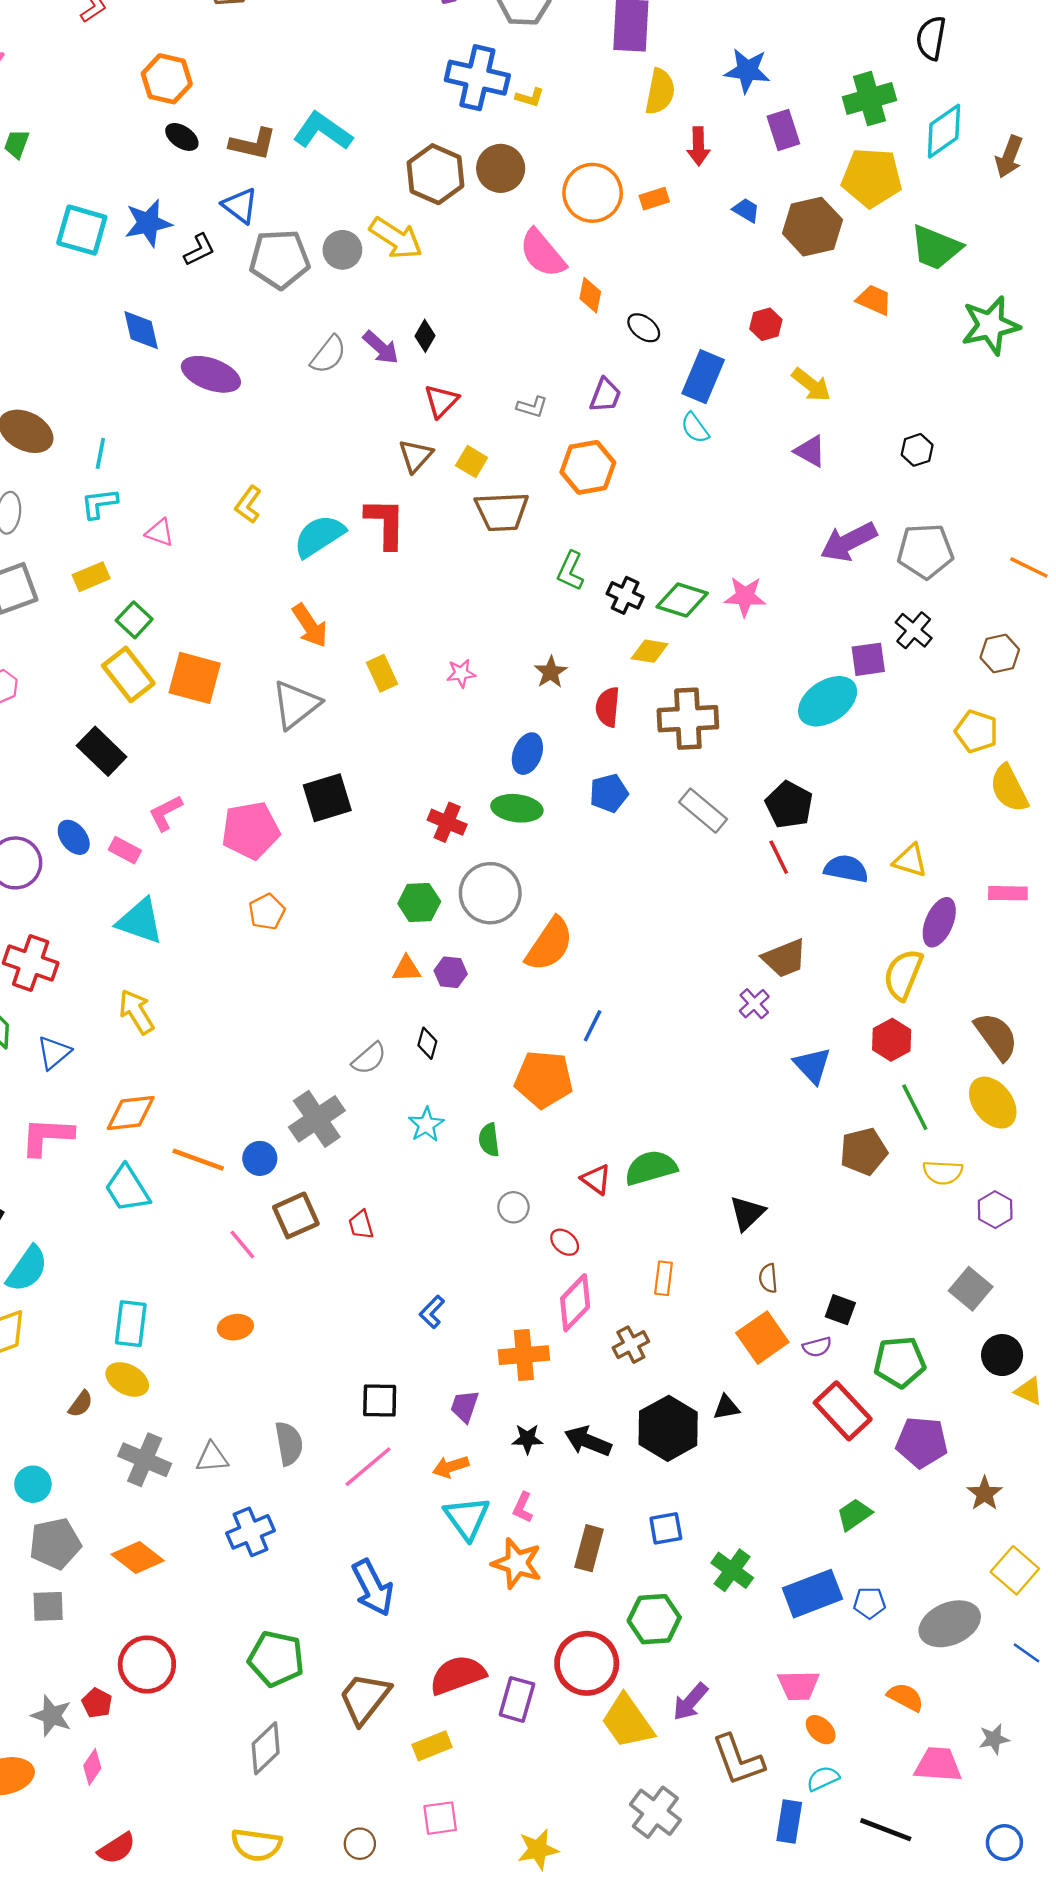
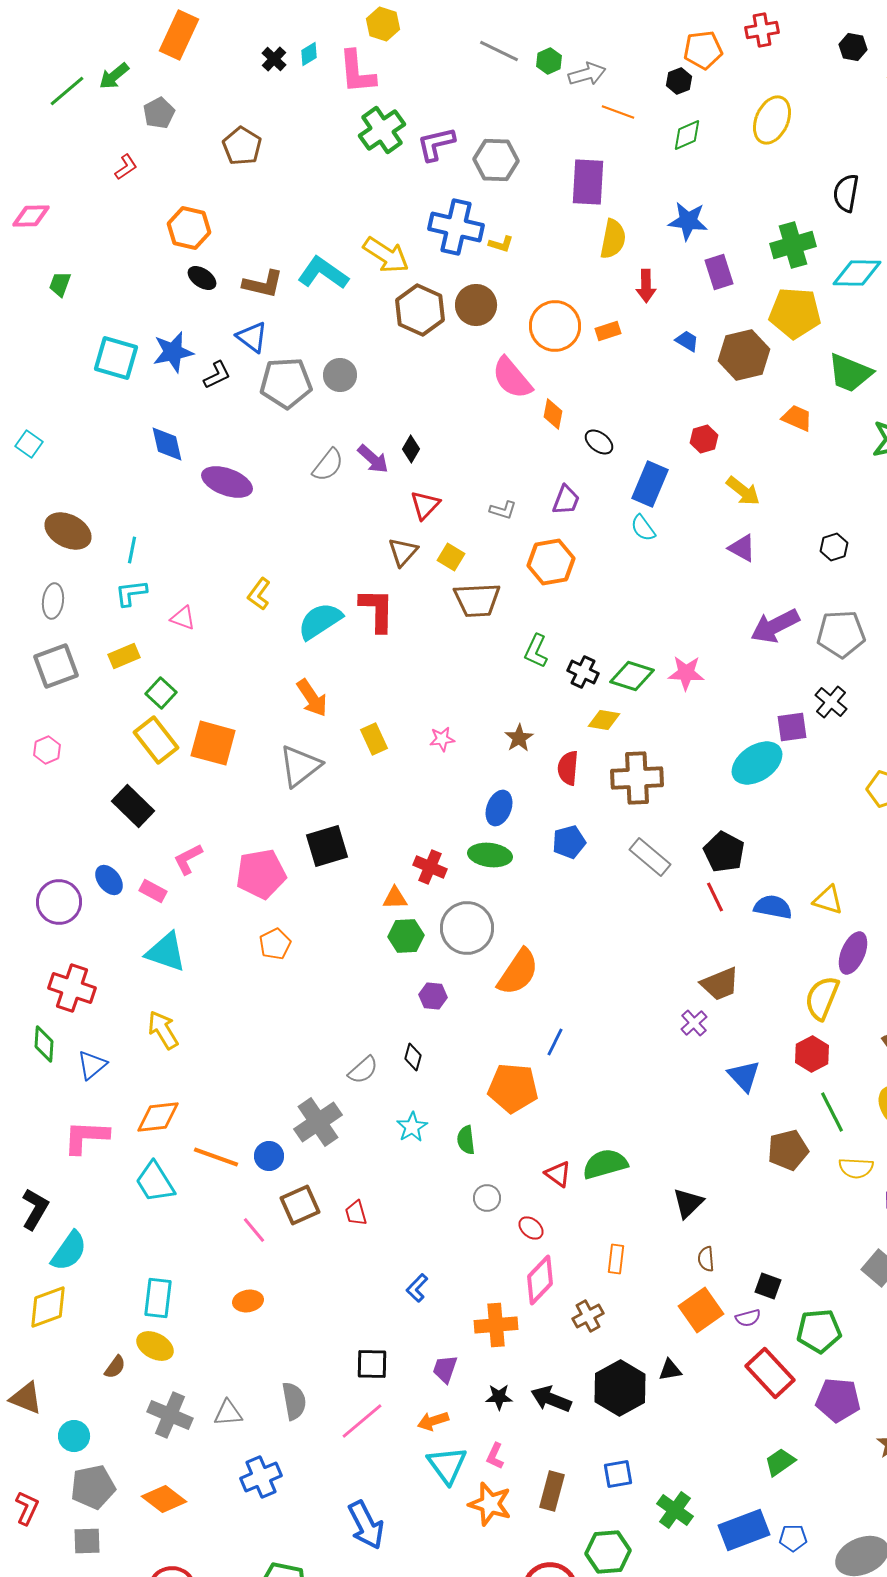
cyan diamond: (944, 131) -> (857, 273), turned 36
yellow arrow: (396, 238) -> (386, 255), moved
orange triangle: (406, 969) -> (395, 898), moved

